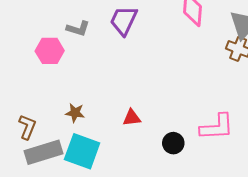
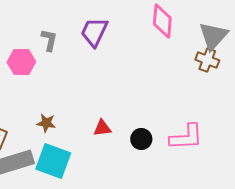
gray L-shape: (78, 29) -> (49, 40), turned -95
black circle: (173, 143) -> (141, 139), moved

